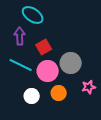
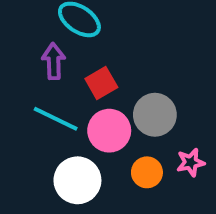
orange circle: (59, 93) -> (147, 172), moved
white circle: (32, 96) -> (77, 180), size x1.5

